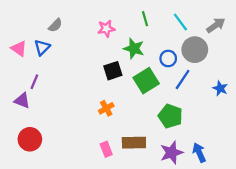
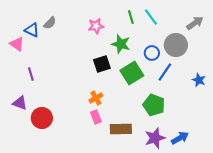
cyan line: (180, 22) -> (151, 17), moved
blue triangle: (42, 47) -> (32, 30), moved, turned -49
purple line: (34, 82) -> (31, 74), turned -40
purple triangle: (22, 101) -> (20, 103), moved
red circle: (30, 139) -> (42, 118), moved
pink rectangle: (106, 149) -> (96, 117), moved
blue arrow: (199, 153) -> (180, 138), turned 84

